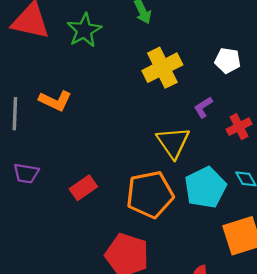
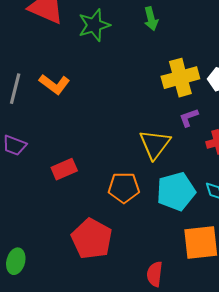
yellow cross: (162, 68) -> (180, 78), moved
orange pentagon: (150, 194) -> (124, 188), size x0.7

